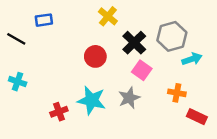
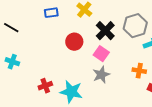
blue rectangle: (44, 20) -> (51, 13), moved
pink square: (142, 70) -> (101, 54), moved
cyan star: (92, 100) -> (71, 92), moved

